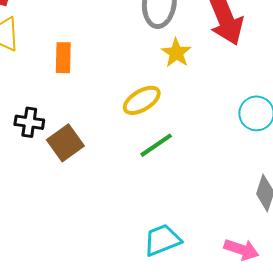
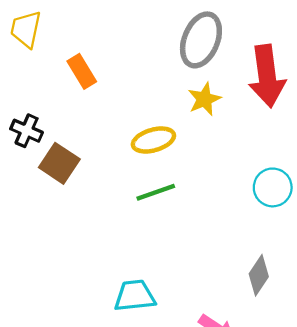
orange rectangle: (63, 58) -> (82, 71), turned -48
brown square: (65, 143) -> (59, 163), turned -36

